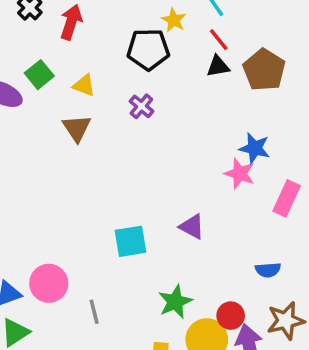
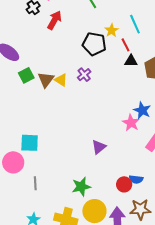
red line: (219, 40) -> (125, 45), moved
green square: (39, 75) -> (26, 75), moved
yellow triangle: (84, 85) -> (61, 80), moved
purple triangle: (192, 227) -> (99, 147), turned 42
cyan square: (130, 241) -> (30, 143), moved
red circle: (231, 316) -> (124, 184), moved

